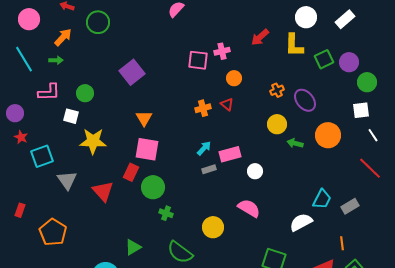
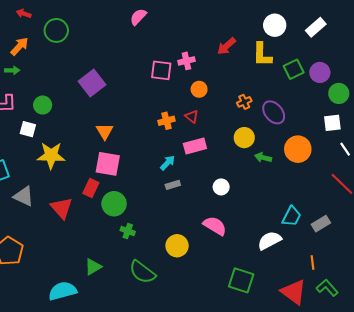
pink rectangle: (230, 154) -> (195, 146), moved
gray triangle: (67, 180) -> (24, 196), turned -30

